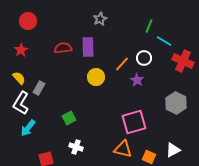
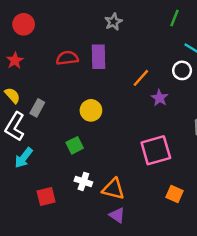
green line: (149, 26) -> (175, 18), moved
white circle: (144, 58) -> (182, 70), moved
yellow circle: (96, 77) -> (91, 110), moved
orange triangle: (123, 149) -> (113, 189), moved

